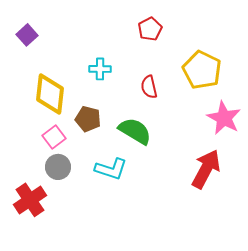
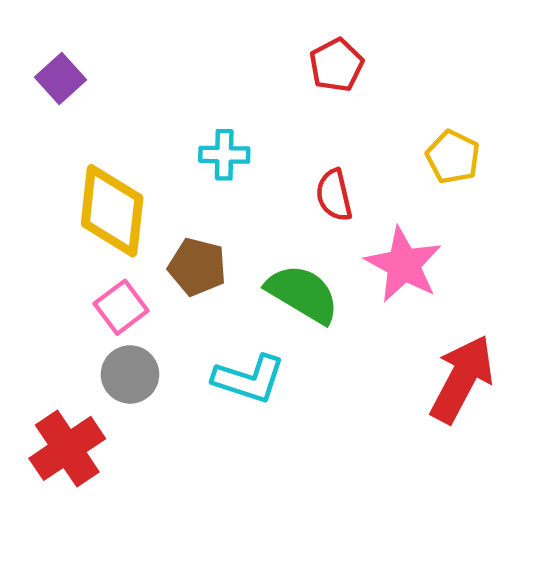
yellow pentagon: (202, 70) -> (453, 157), size x0.6
pink star: (224, 118) -> (404, 265), moved

